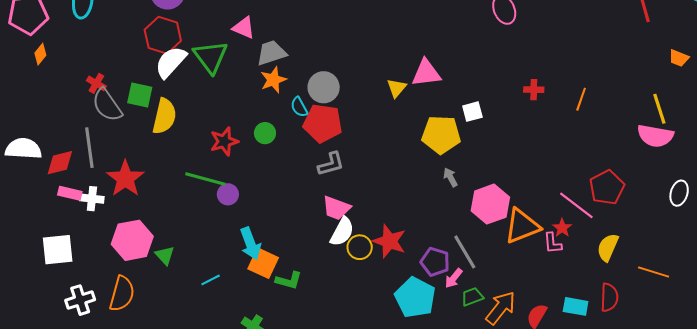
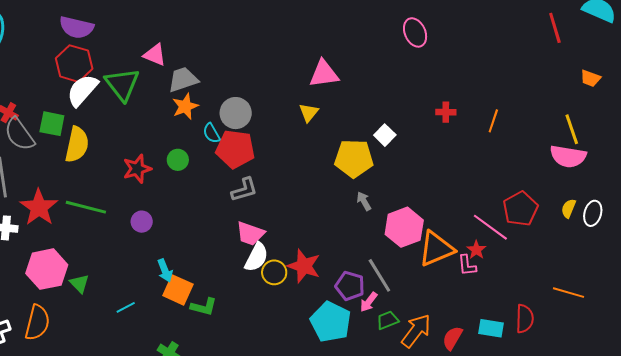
pink triangle: (426, 73) -> (324, 74), moved
white square: (472, 112) -> (385, 135), turned -30
green line: (205, 179) -> (86, 207), moved
cyan arrow: (250, 244) -> (165, 271), size x0.7
yellow semicircle: (608, 247) -> (569, 208), moved, size x0.7

